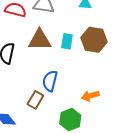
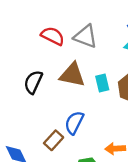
cyan rectangle: (67, 41) -> (102, 83), turned -35

